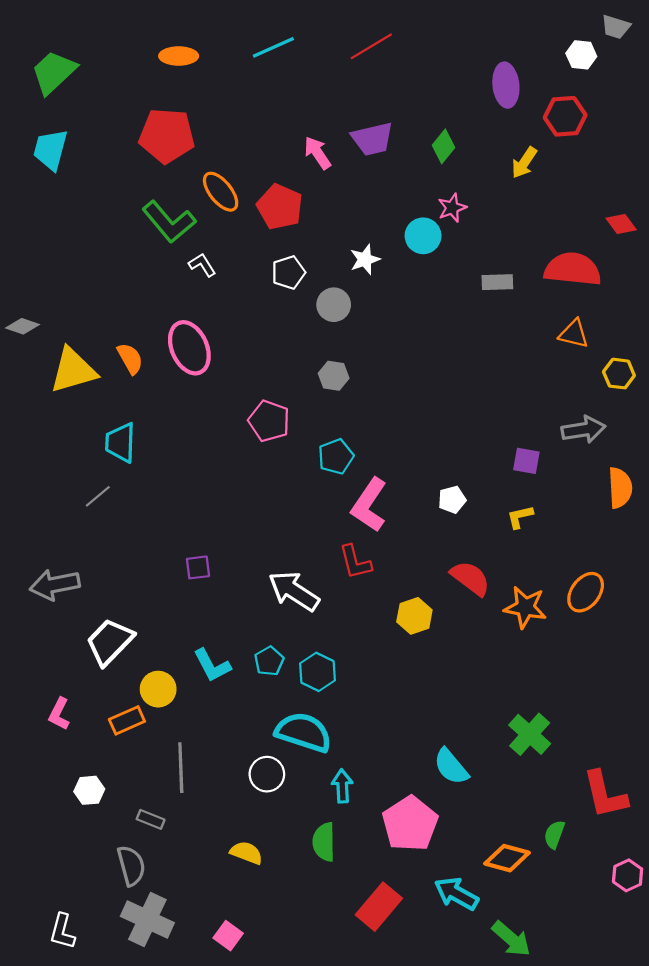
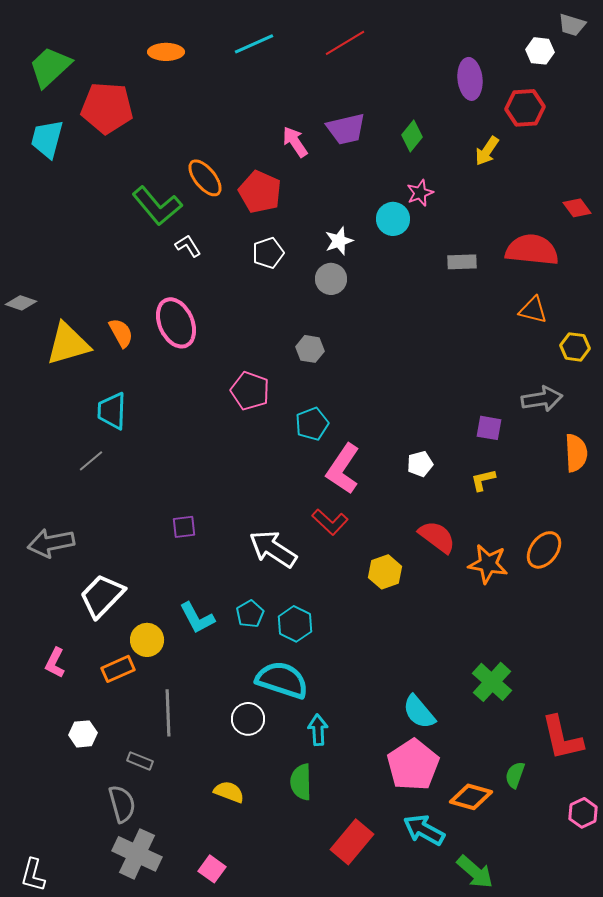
red pentagon: (167, 136) -> (107, 108), moved
gray circle: (334, 305) -> (331, 279), moved
red L-shape: (355, 562) -> (330, 522), turned -33
pink pentagon: (410, 824) -> (413, 765), moved
white L-shape: (62, 931) -> (33, 875), moved

